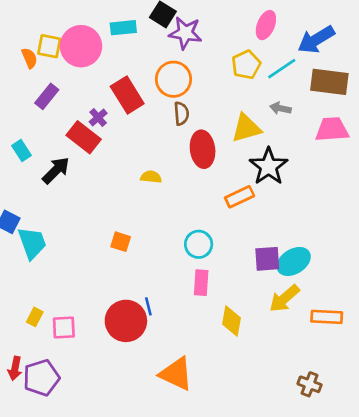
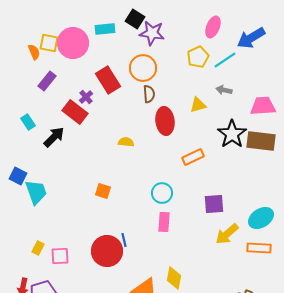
brown rectangle: (329, 82) -> (261, 141), moved
yellow triangle: (246, 128) -> (198, 105), size x0.7
black star: (269, 166) -> (232, 134), moved
cyan ellipse: (294, 261) -> (261, 218), moved
yellow diamond: (232, 321) -> (174, 278), moved

